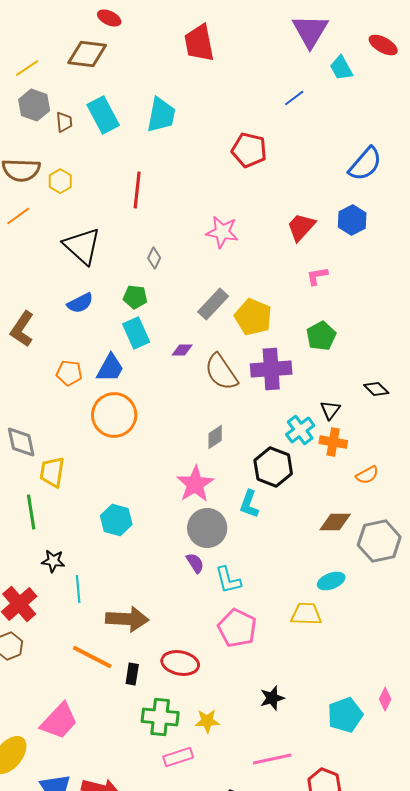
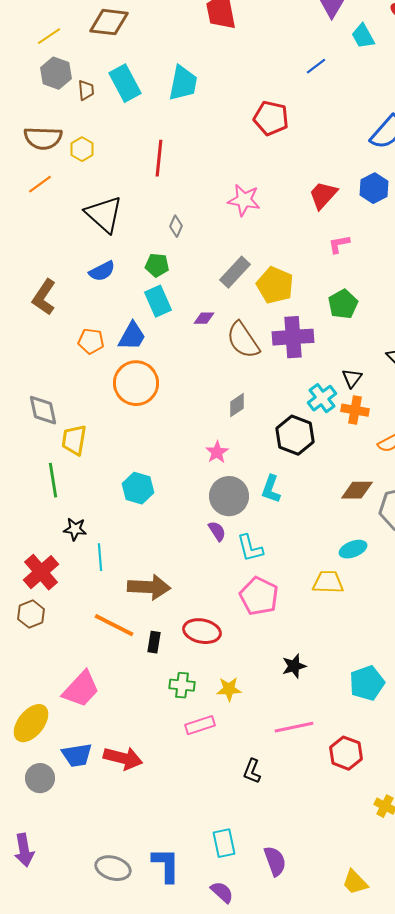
pink star: (195, 484) -> (217, 452), size x0.6
cyan L-shape: (249, 504) -> (271, 489), moved
green cross: (160, 717) -> (182, 685), size x0.7

